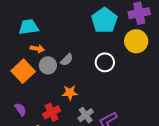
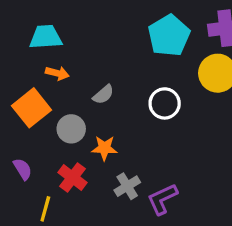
gray circle: (48, 65) -> (71, 129), moved
red cross: (52, 112) -> (72, 178), turned -30

